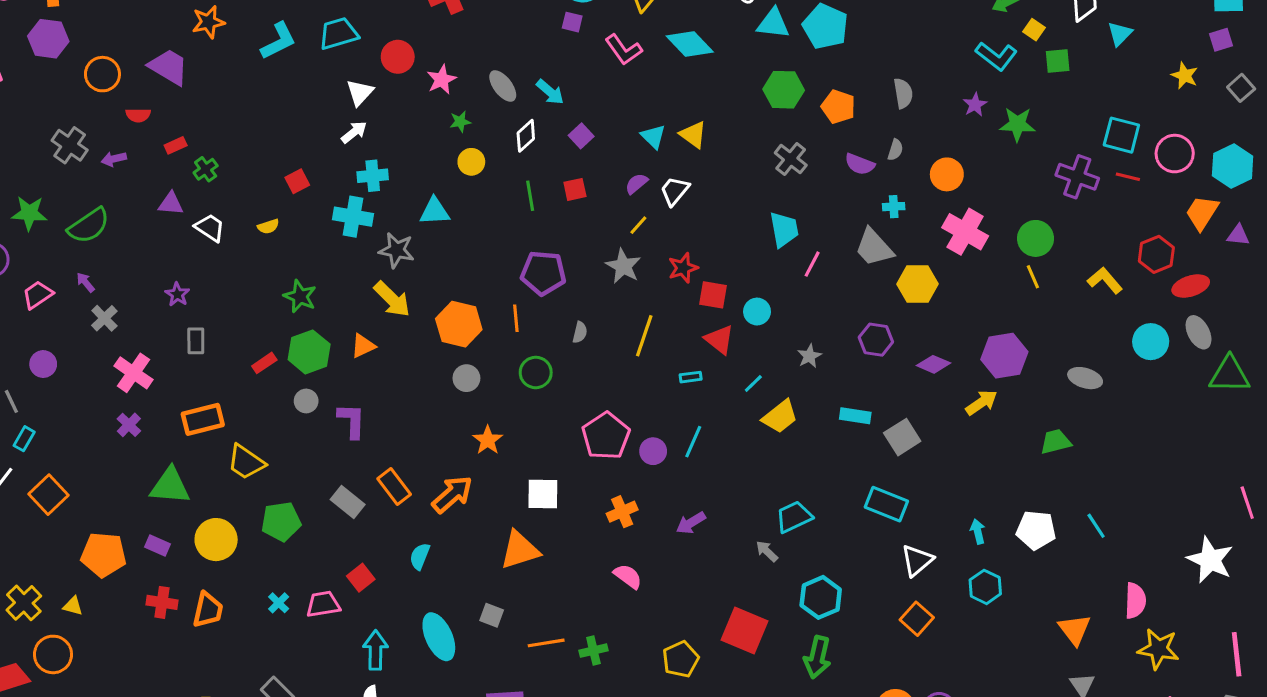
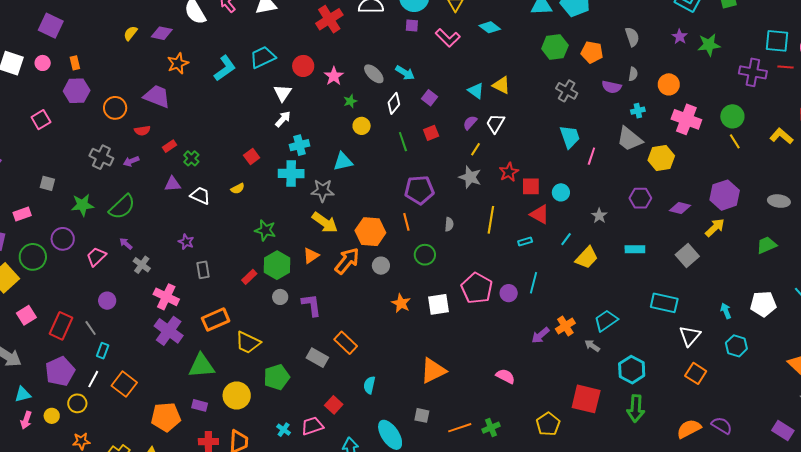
cyan diamond: (690, 44) -> (490, 27), size x0.7
purple cross: (129, 425) -> (169, 331), size x1.8
gray square: (902, 437) -> (687, 255), moved
orange arrow: (452, 494) -> (347, 261), moved
white square: (543, 494) -> (438, 304), moved
orange cross: (622, 512) -> (565, 326), moved

